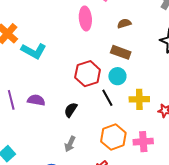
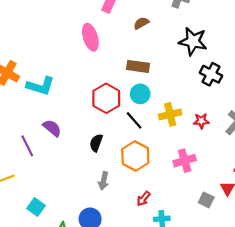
brown semicircle: (124, 23) -> (141, 23), moved
purple semicircle: (36, 100) -> (52, 128), moved, turned 42
orange hexagon: (113, 137) -> (135, 156), moved

